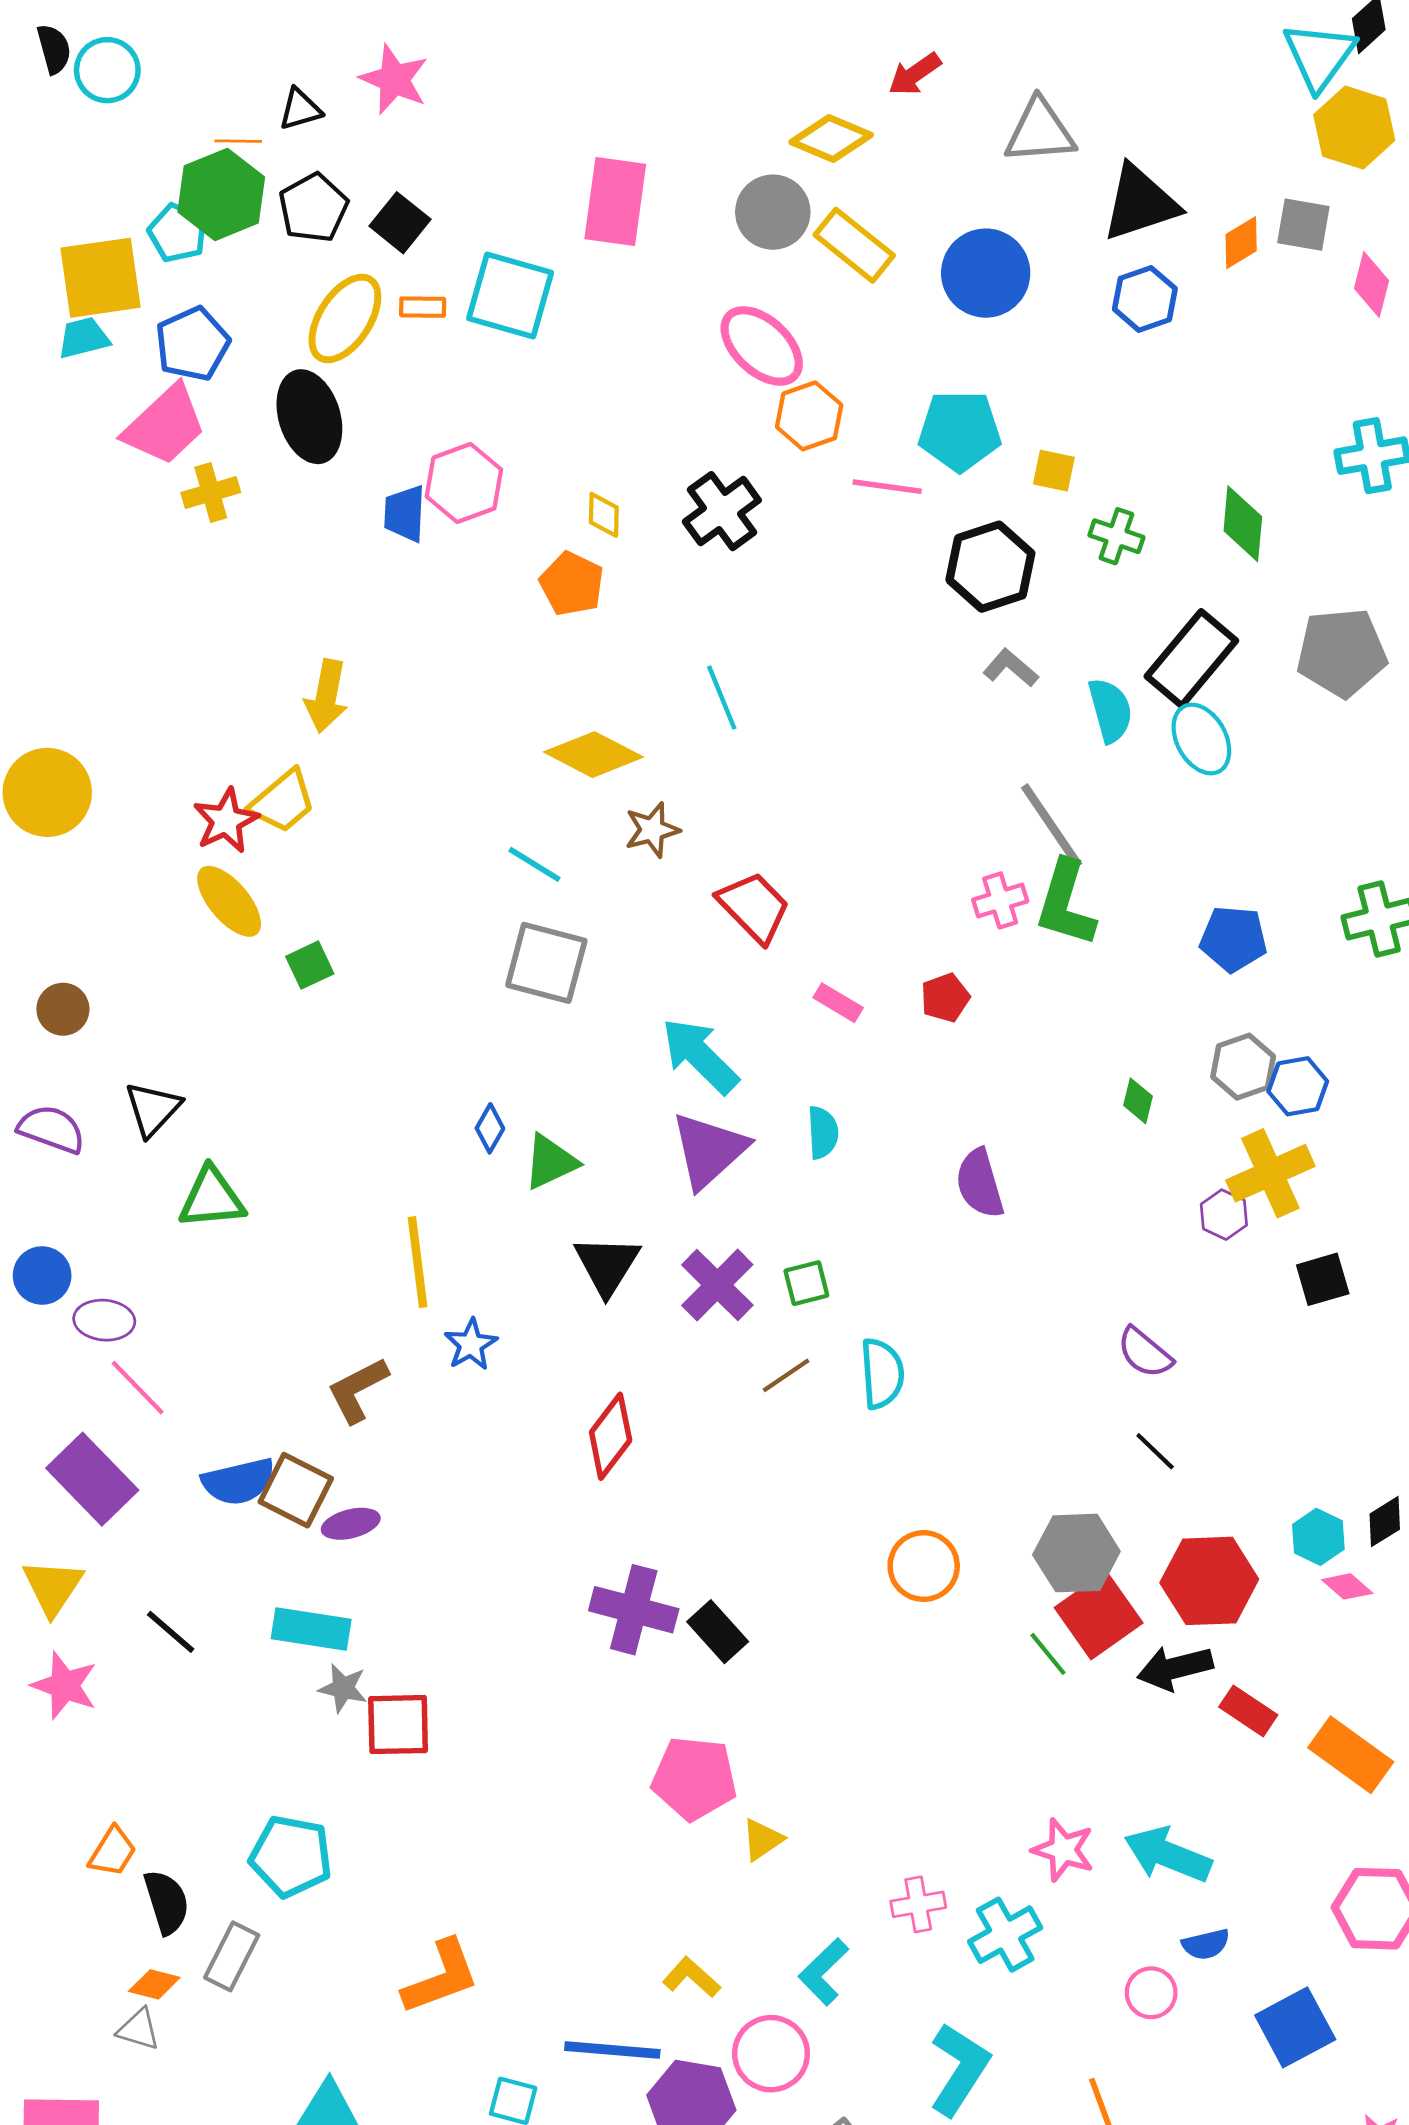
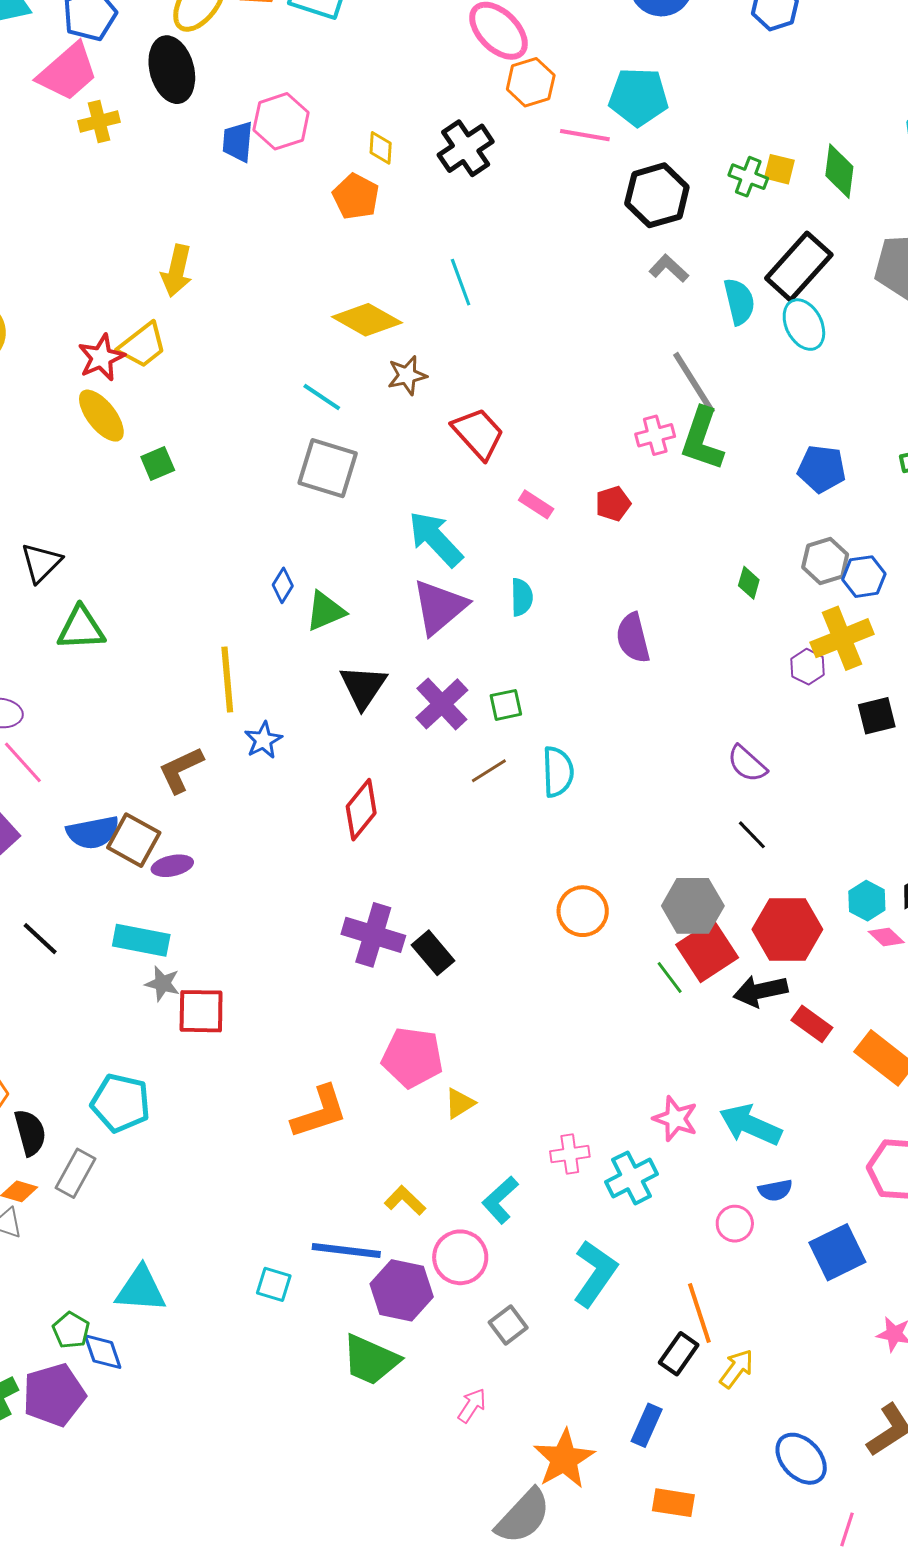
yellow square: (1054, 471) -> (779, 169), moved
orange L-shape: (441, 1977) -> (319, 1112), moved

